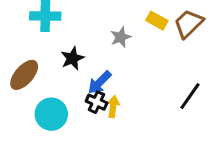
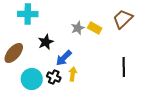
yellow rectangle: (157, 21) -> (95, 28), moved
black line: (190, 96) -> (124, 67), turned -36
black cross: (97, 102) -> (54, 77), moved

